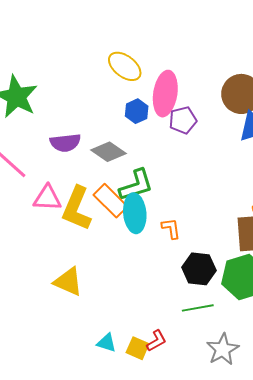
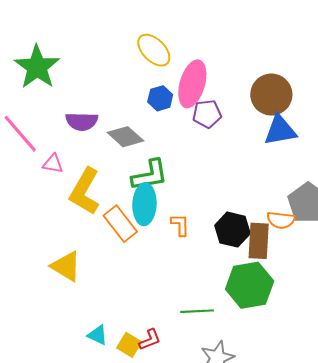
pink triangle: (47, 198) -> (53, 164), moved, size x0.7
orange rectangle: (111, 201) -> (120, 224), moved
black hexagon: (199, 269) -> (232, 230), moved

